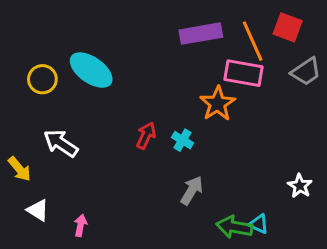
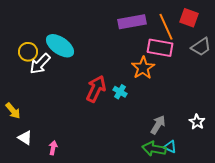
red arrow: (146, 136) -> (96, 89), size x1.5
white arrow: (61, 143) -> (40, 64), moved, turned -80
gray arrow: (192, 190) -> (158, 125), moved

